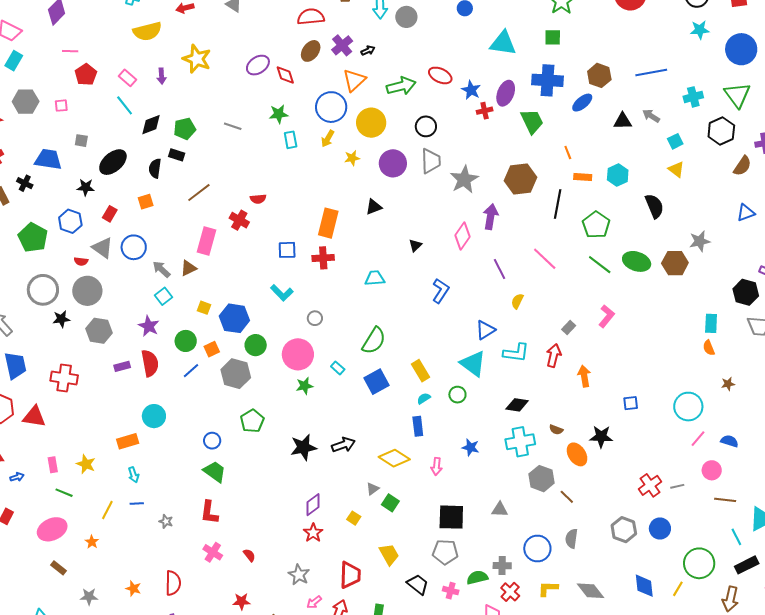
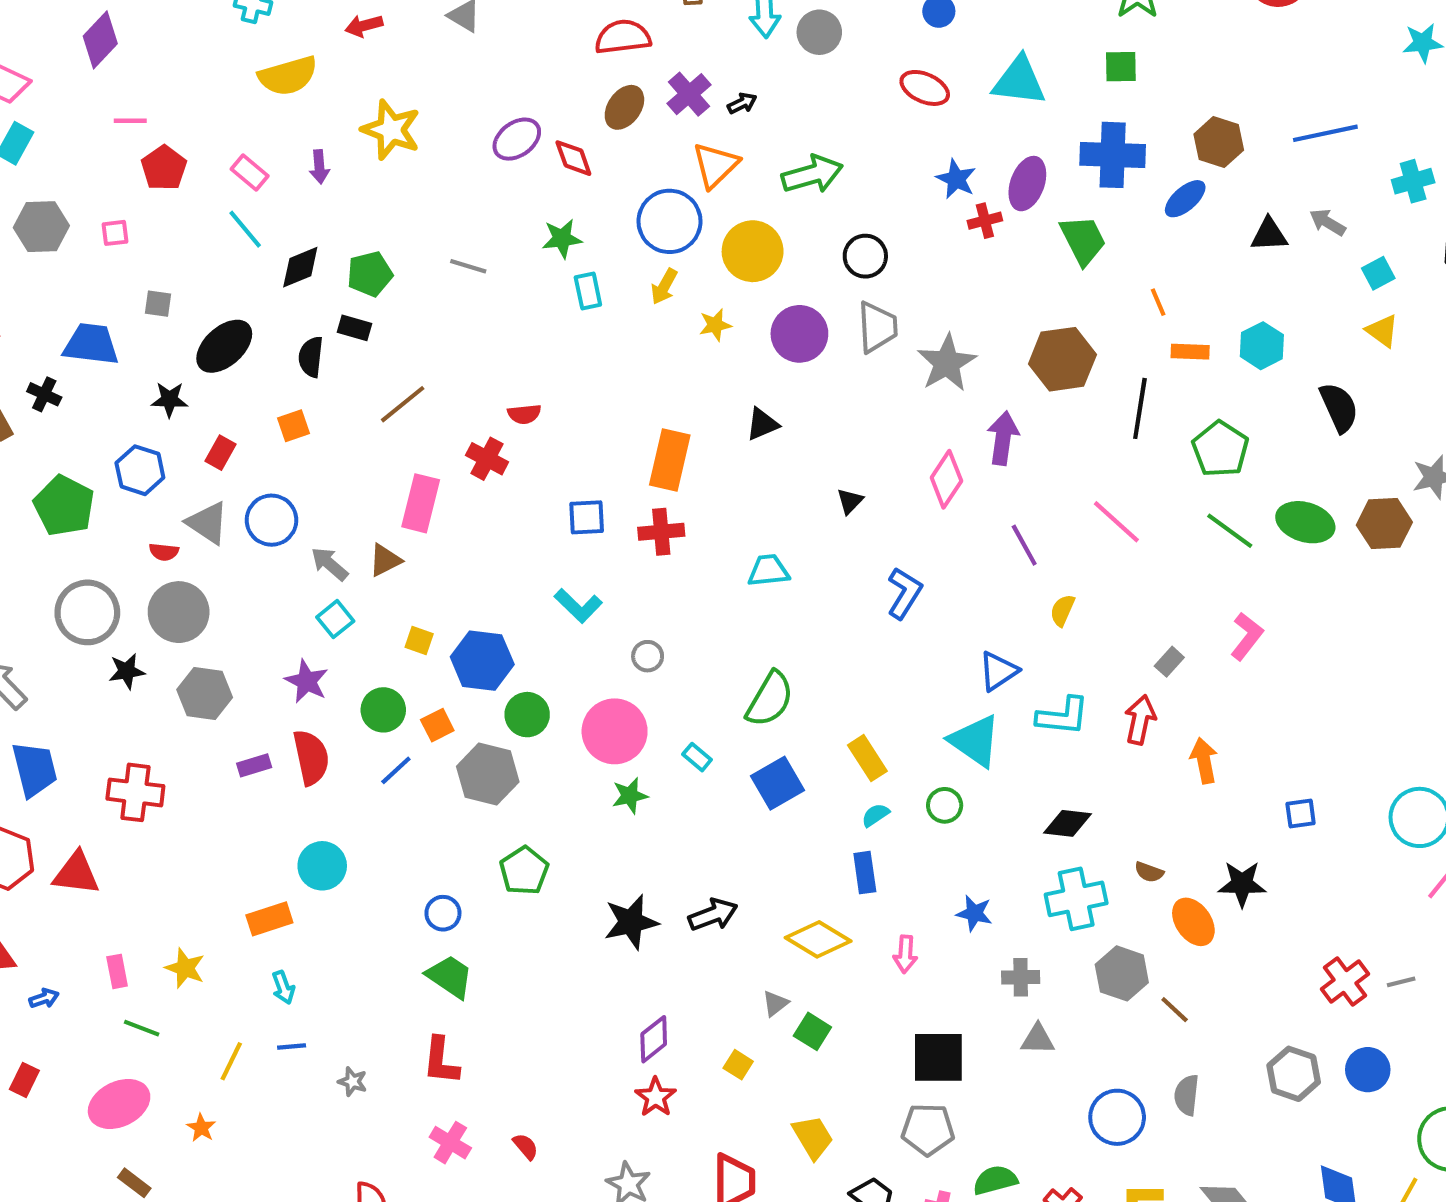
red ellipse: (440, 75) -> (925, 88), moved
gray cross: (502, 566) -> (1021, 977), moved

